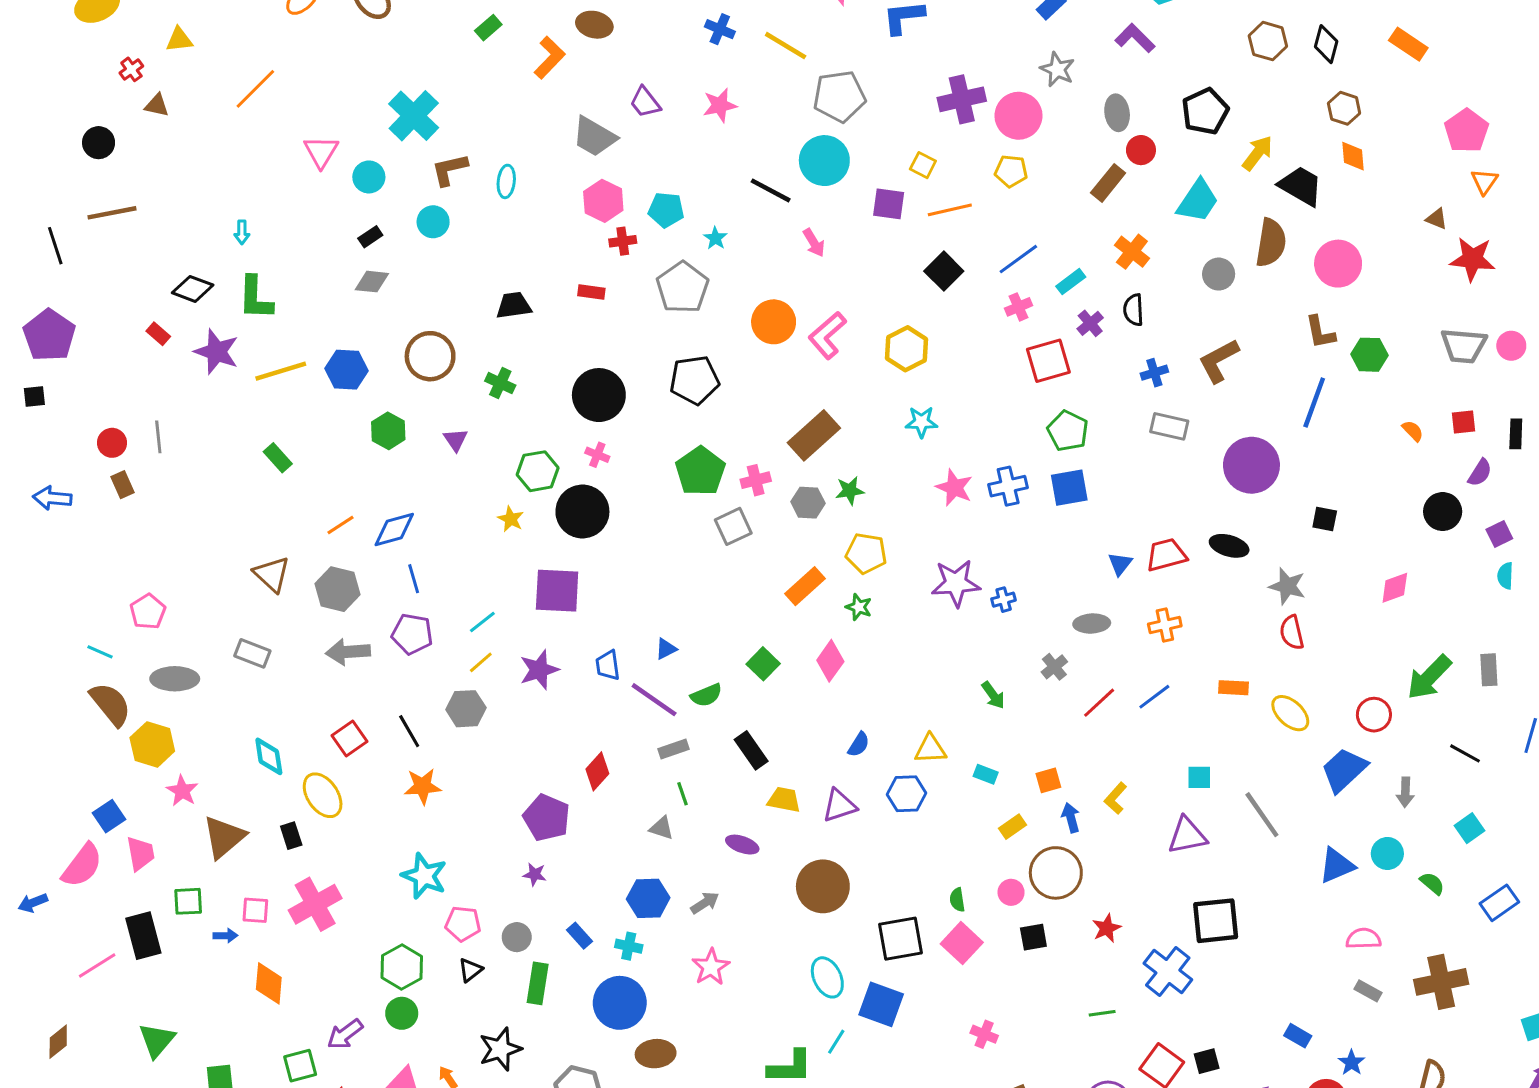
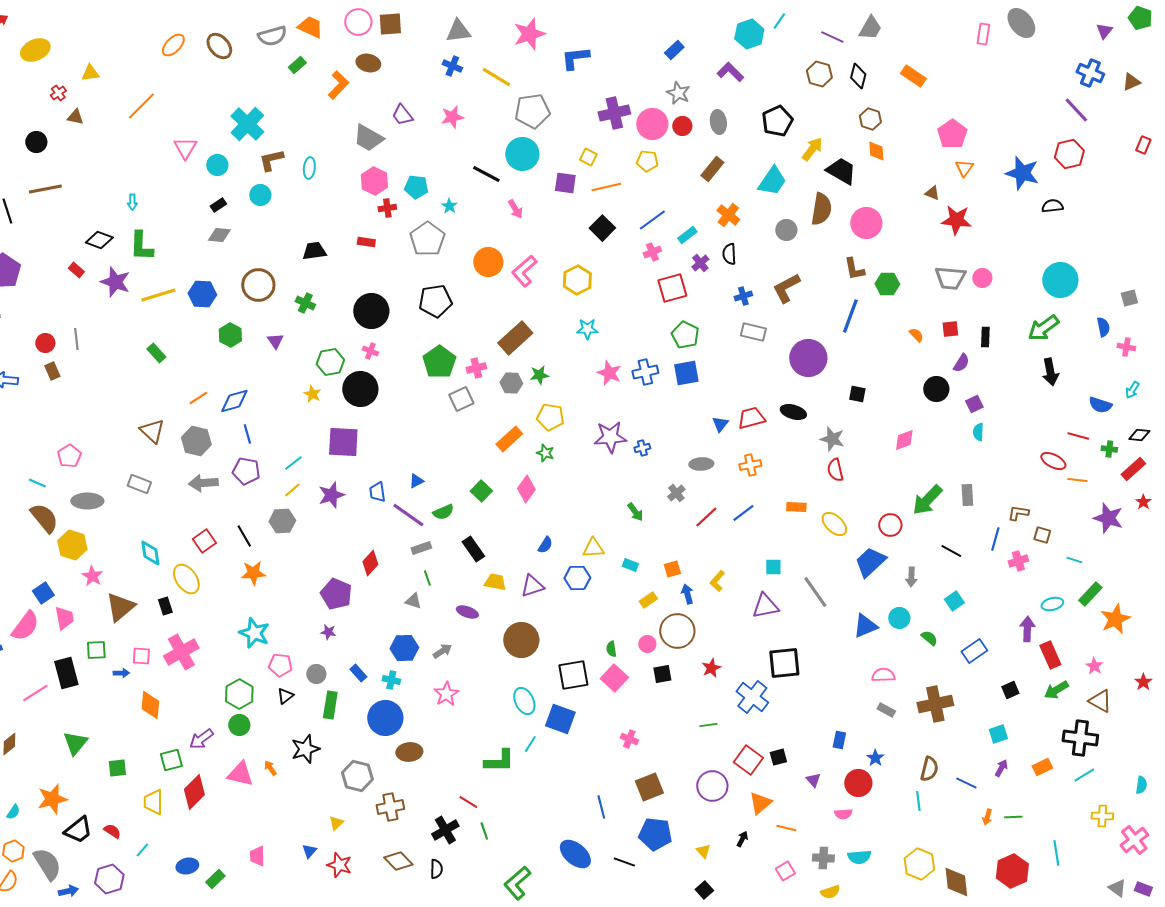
red circle: (1141, 150) -> (682, 126), moved
blue rectangle: (1298, 1036) -> (839, 740), turned 72

